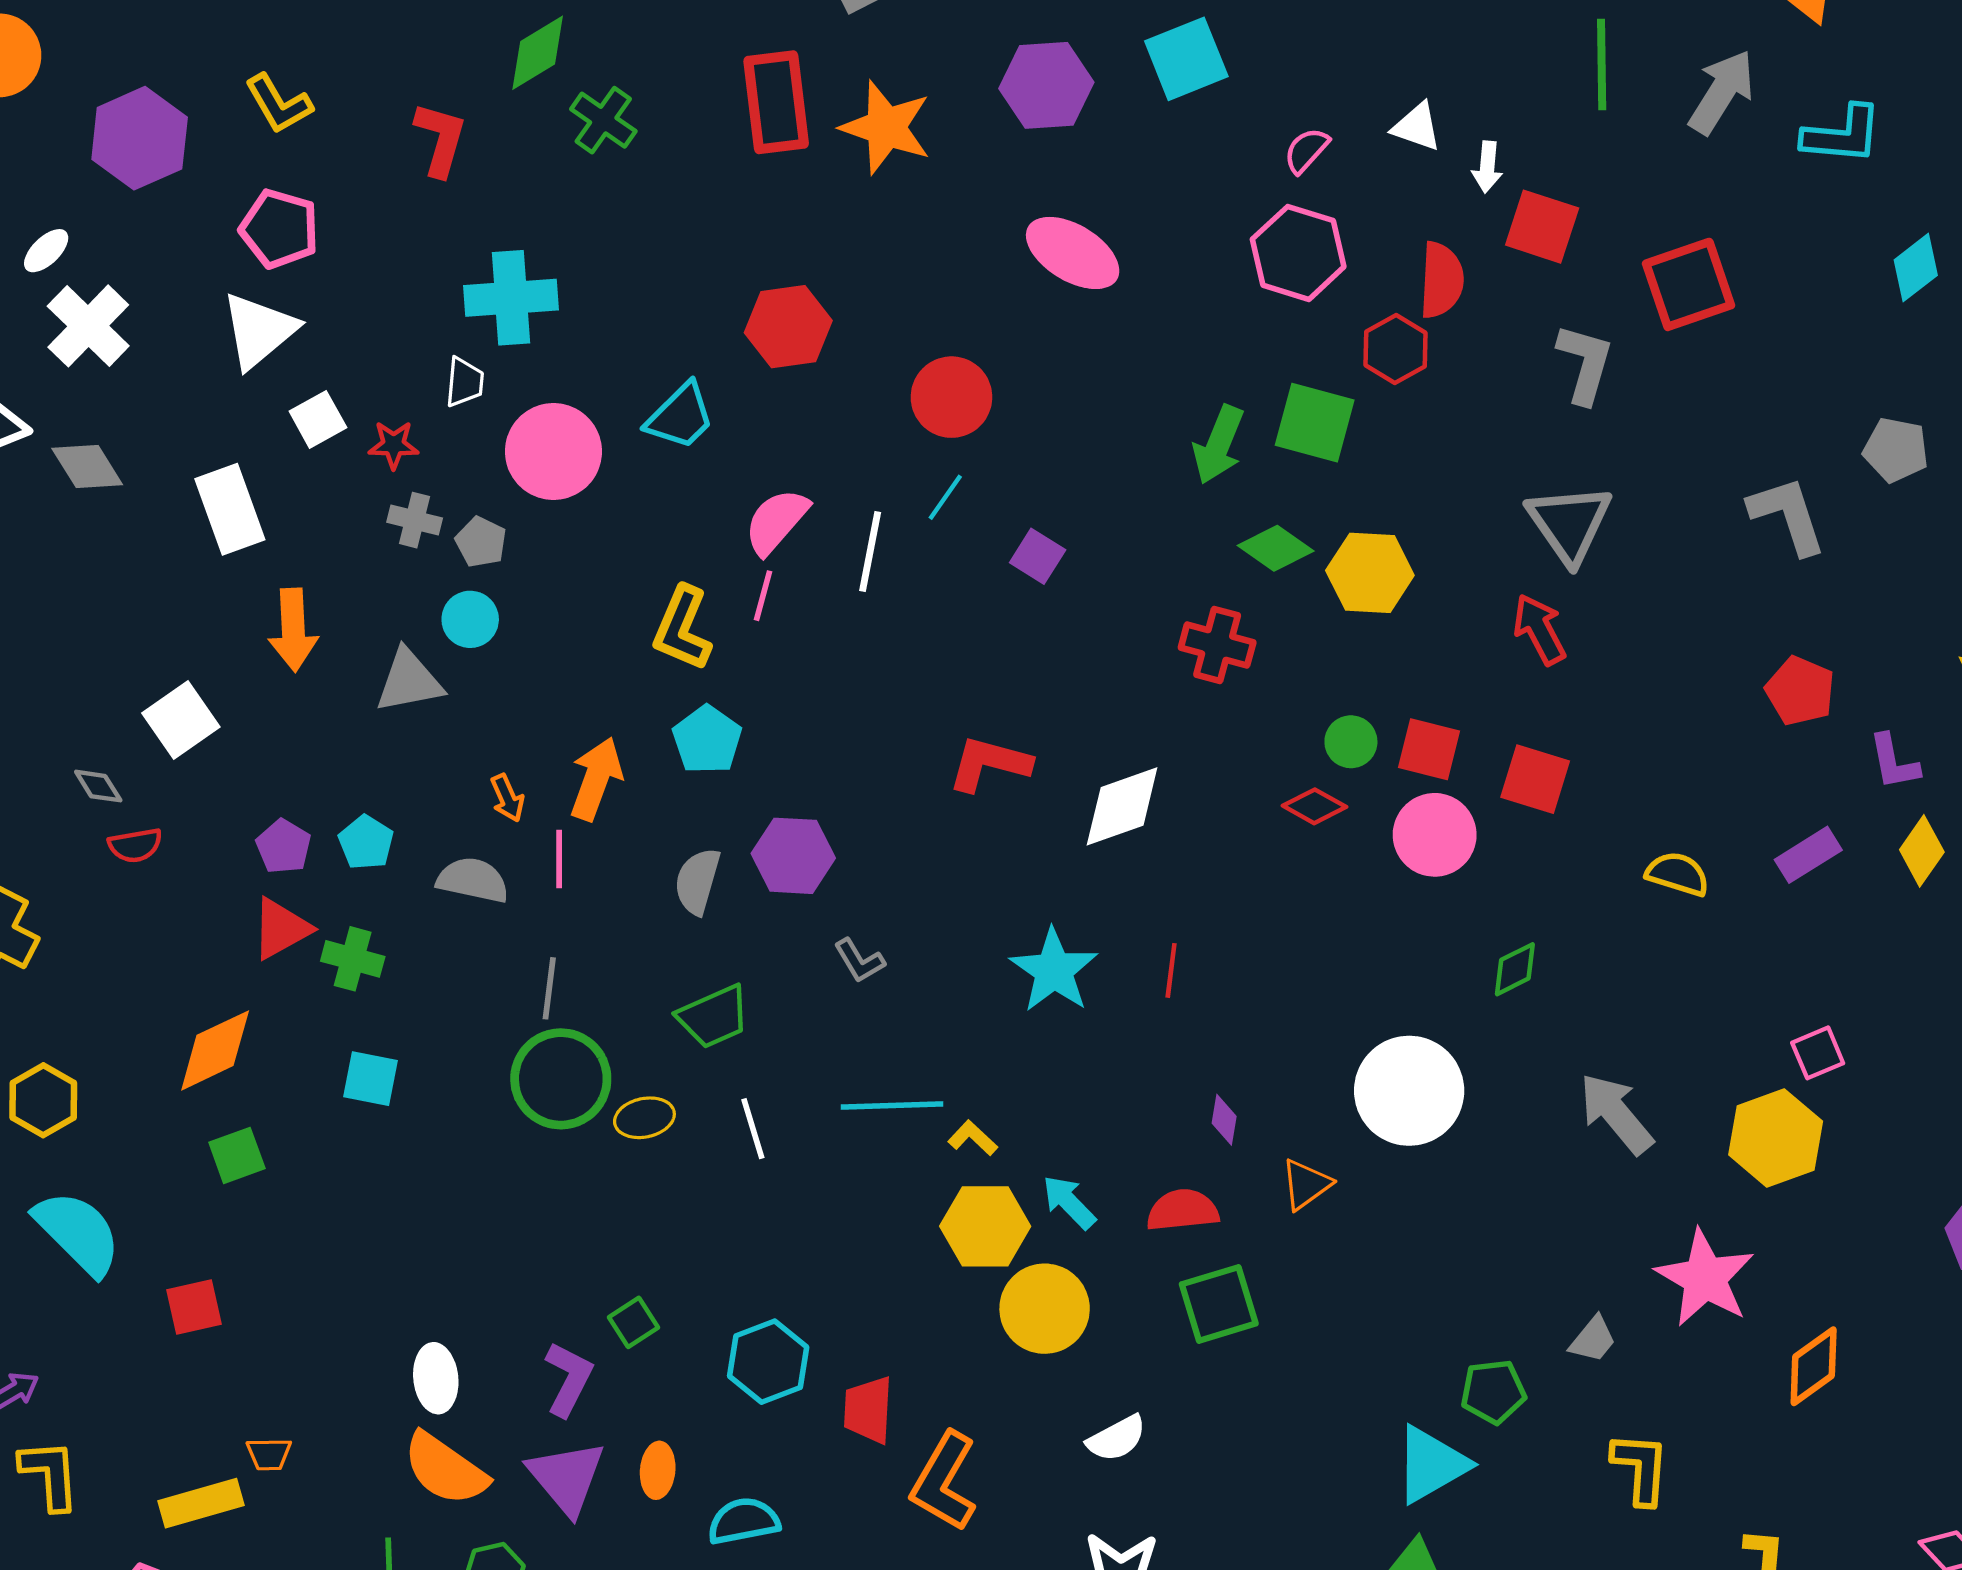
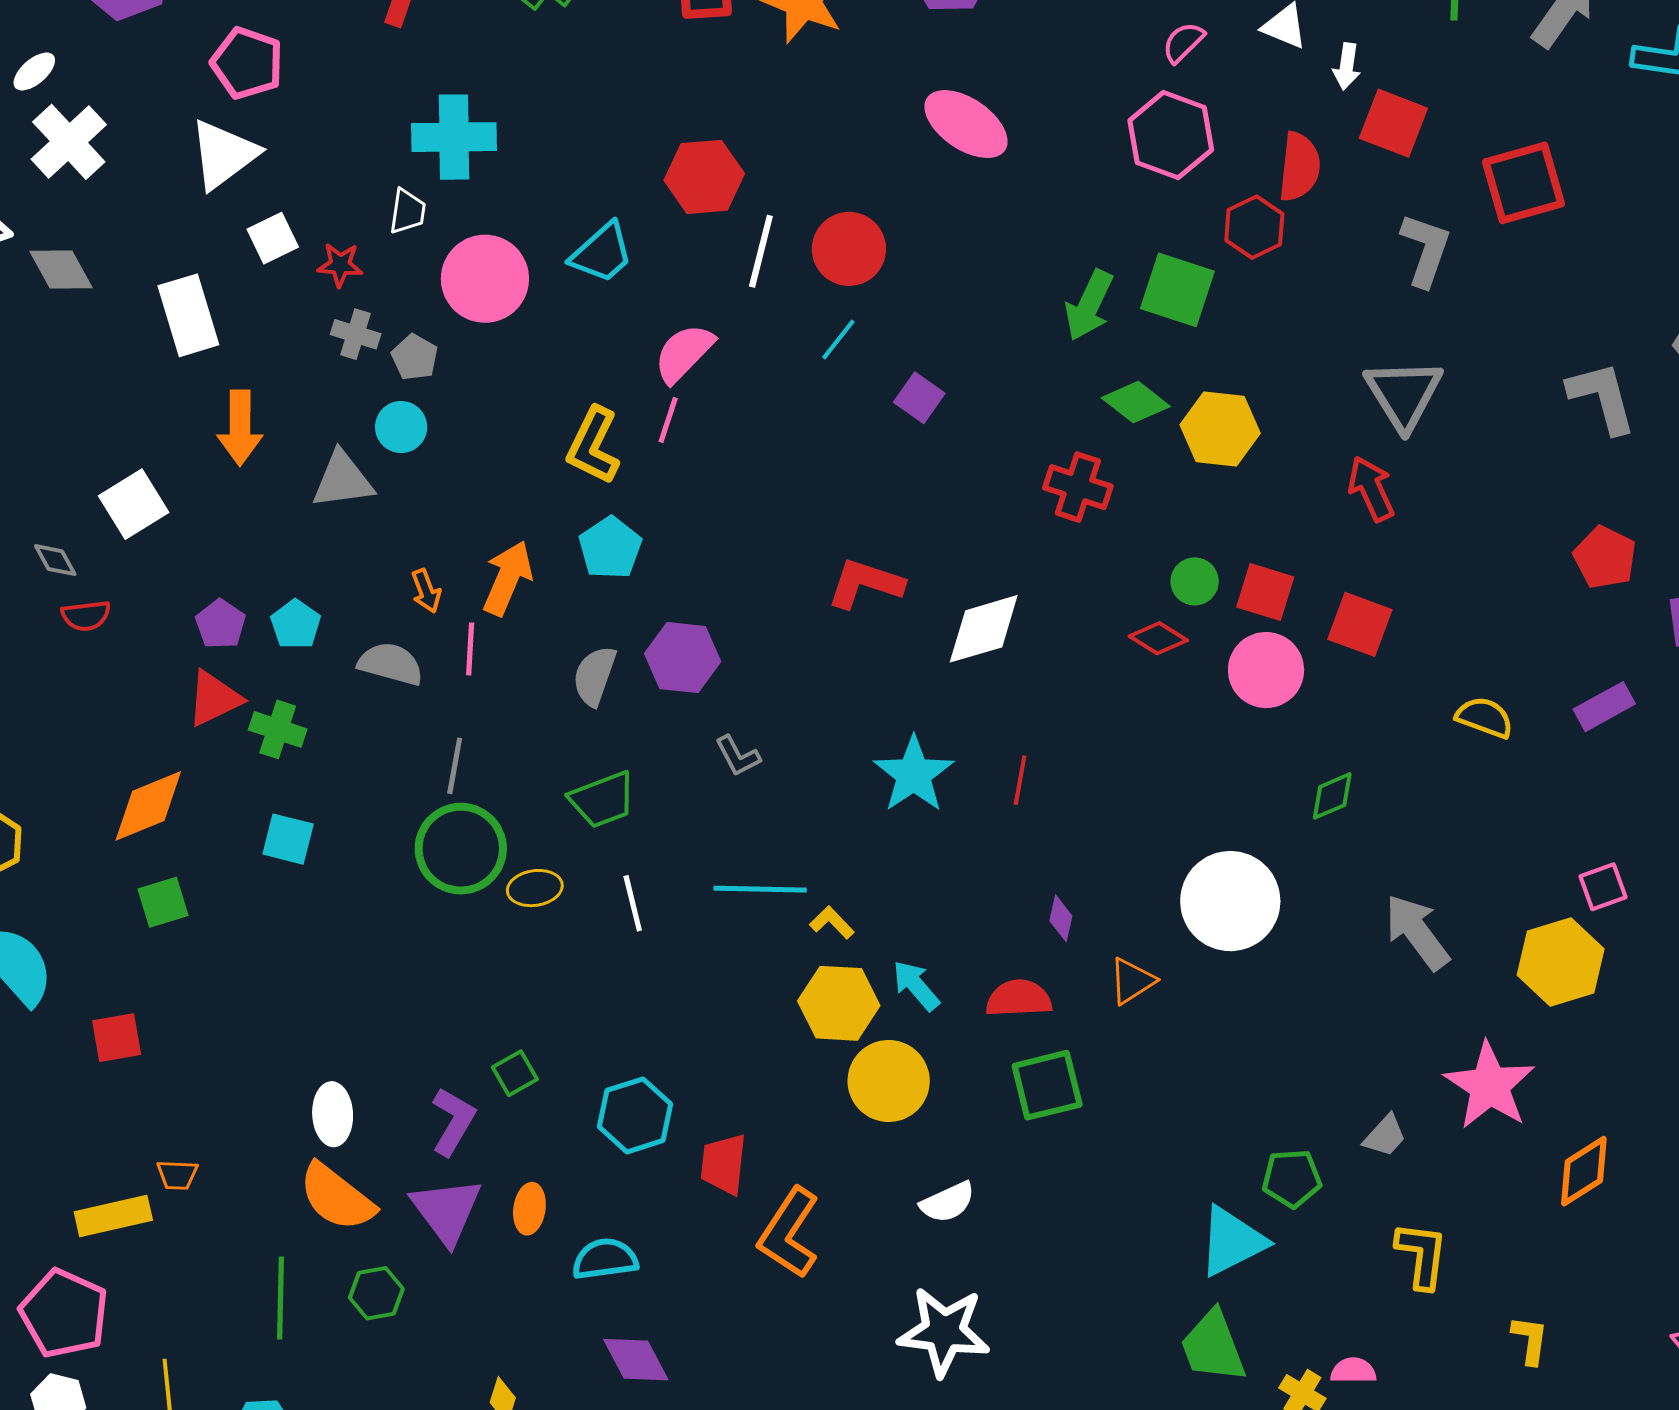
white line: (870, 551) -> (761, 251), moved

